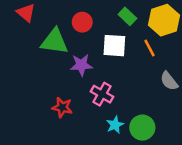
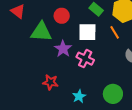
purple star: (81, 65) -> (63, 49), turned -30
pink cross: (102, 94) -> (85, 59), moved
cyan star: (115, 125) -> (79, 96), moved

